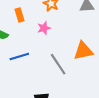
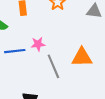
pink star: (44, 28) -> (38, 44), moved

